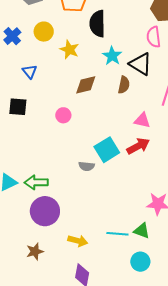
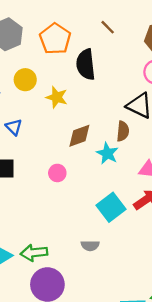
cyan star: (112, 56) -> (107, 153), moved
gray semicircle: (87, 166) -> (90, 246), moved

